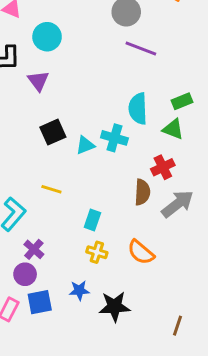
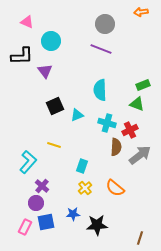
purple line: (141, 48) -> (101, 49), moved
cyan semicircle: (138, 109) -> (100, 90), moved
cyan cross: (114, 138) -> (107, 123), moved
yellow cross: (97, 252) -> (85, 188), turned 32

